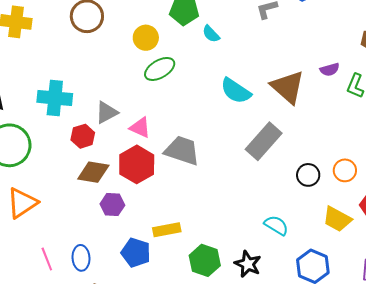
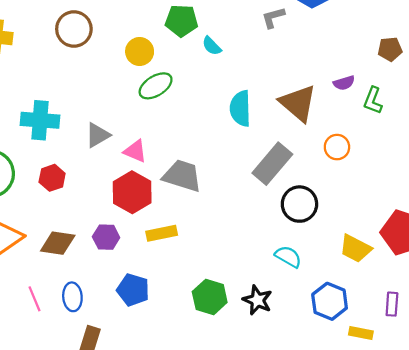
cyan semicircle: (236, 91) -> (240, 108), turned 56
red hexagon: (83, 136) -> (52, 178), moved
orange circle: (345, 170) -> (337, 147), moved
brown diamond: (93, 172) -> (58, 243), moved
black circle: (308, 175) -> (299, 204), moved, size x1.4
yellow rectangle: (167, 230) -> (162, 233), moved

